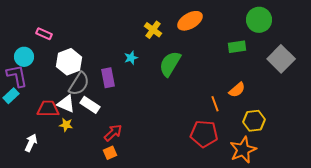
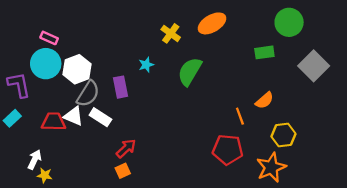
cyan circle: (24, 57) -> (46, 64), moved, size x1.4
cyan rectangle: (11, 96) -> (12, 118), moved
yellow star: (66, 125) -> (45, 175), moved

